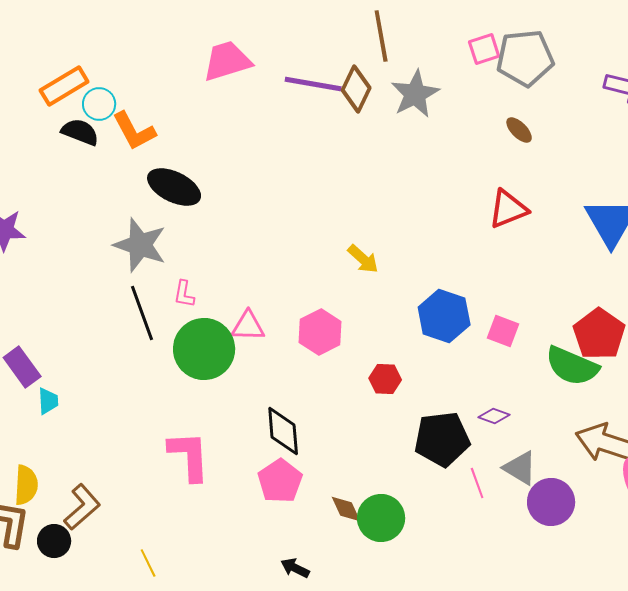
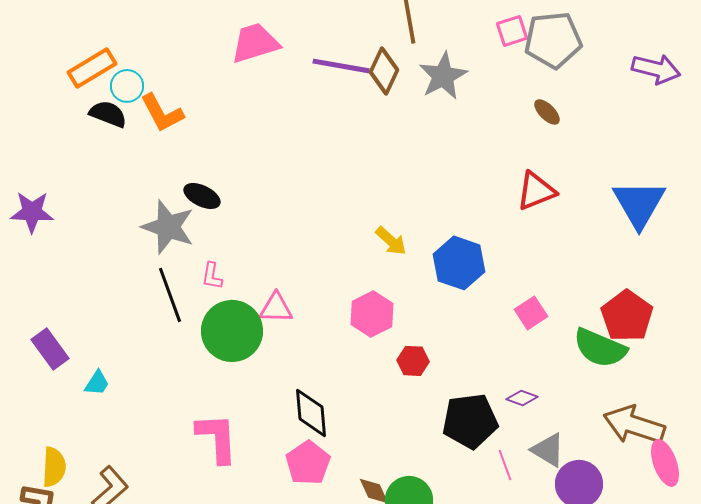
black ellipse: (174, 187) -> (202, 196), moved, size x0.7
blue hexagon: (444, 316) -> (459, 263), moved
pink square: (503, 331) -> (531, 313), turned 36
pink hexagon: (320, 332) -> (372, 314), moved
cyan trapezoid: (48, 401) -> (97, 383), moved, turned 36

